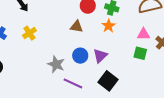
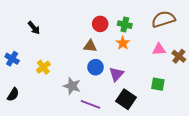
yellow cross: (29, 33) -> (43, 67), moved
green square: (140, 53) -> (158, 84), moved
blue circle: (80, 56) -> (95, 67), moved

